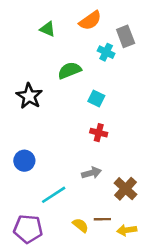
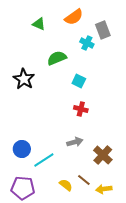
blue circle: (24, 161) -> (22, 149), moved
brown line: (102, 219) -> (84, 180), turned 40

